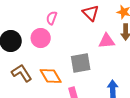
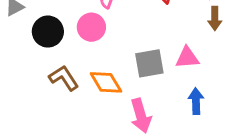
pink triangle: (107, 41) -> (187, 58), moved

